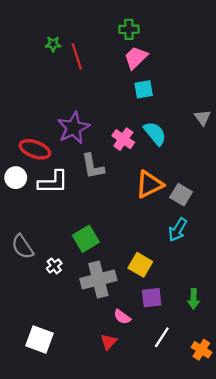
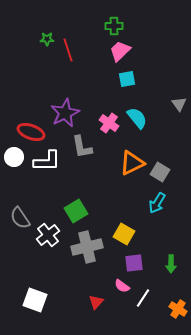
white cross: (54, 266) -> (48, 235), size x1.6
pink semicircle: (122, 317) -> (122, 286), moved

